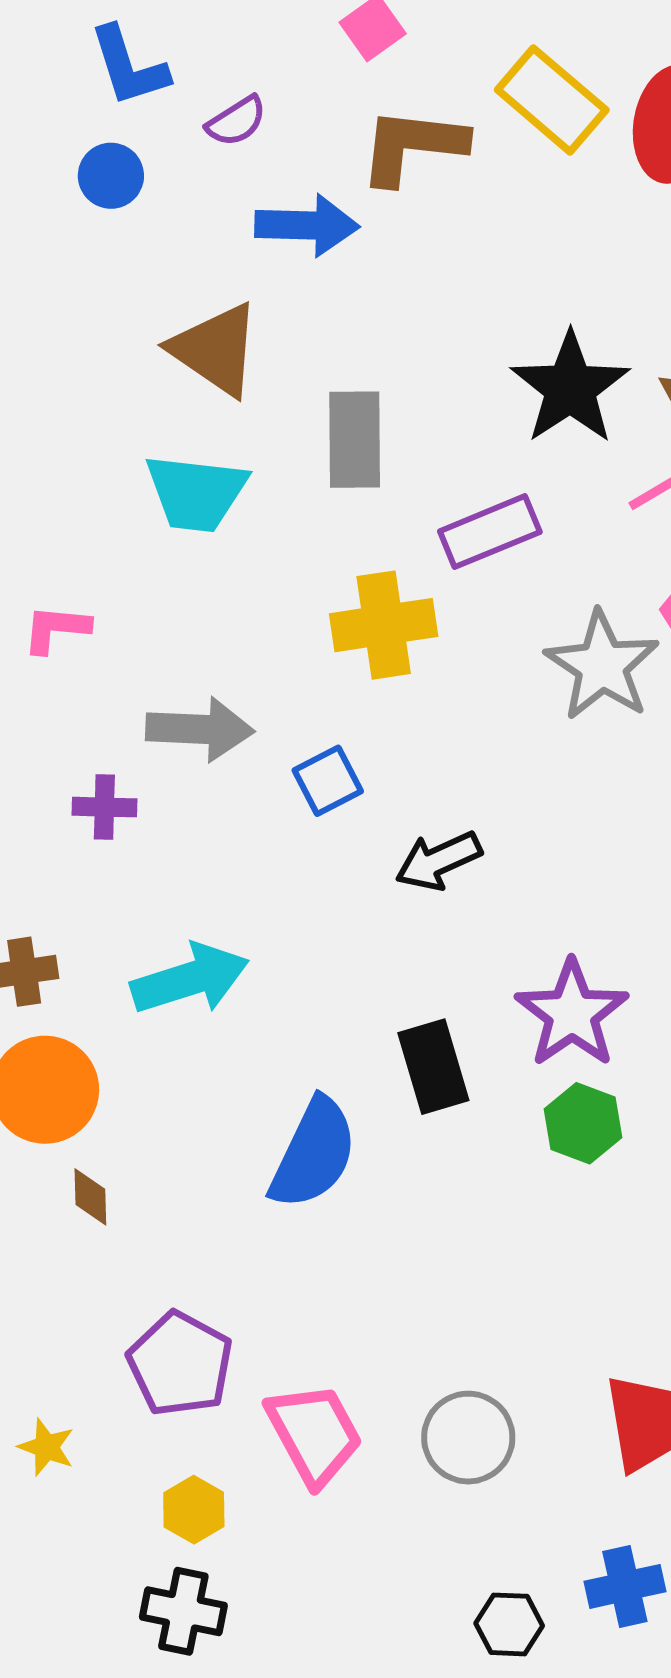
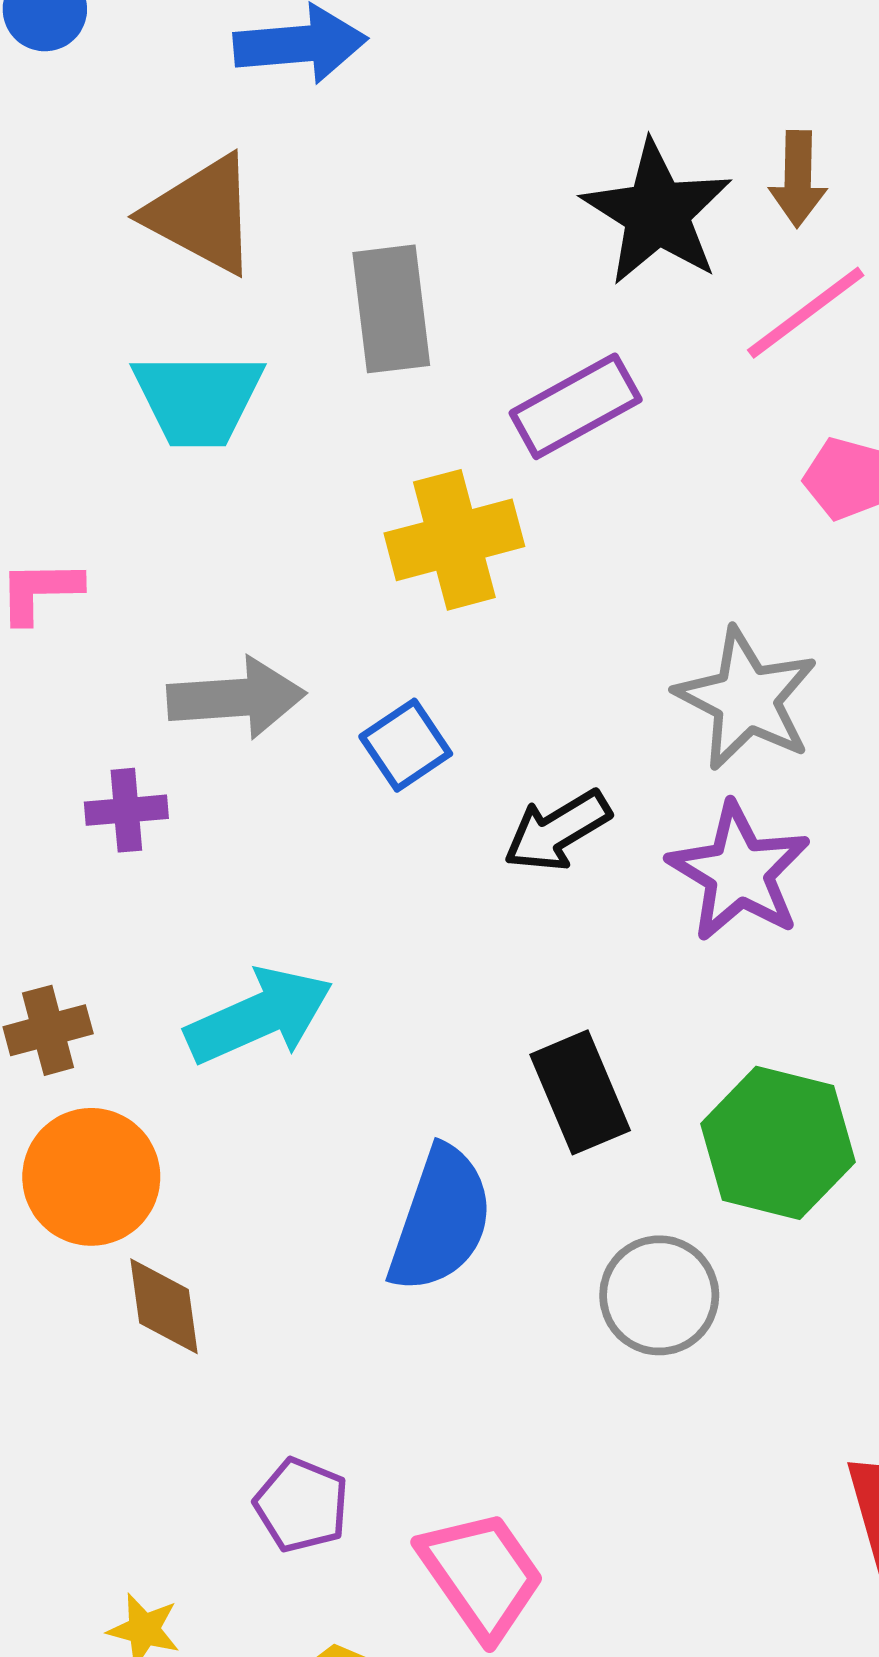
gray star: (602, 666) -> (746, 699), moved
purple star: (572, 1014) -> (739, 872), moved
green hexagon: (583, 1123) -> (778, 1143), size x1.5
brown diamond: (90, 1197) -> (164, 1306), size x1.4
purple pentagon: (180, 1364) -> (302, 1505), size x0.7
gray circle: (468, 1438) -> (659, 1295), moved

